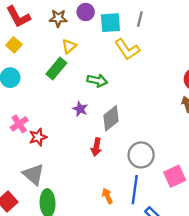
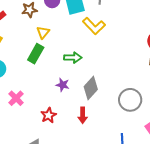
pink cross: (19, 124) -> (16, 98), moved
red star: (38, 137) -> (49, 115), moved
gray circle: (141, 155) -> (130, 100), moved

